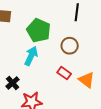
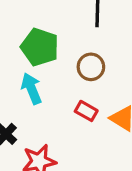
cyan arrow: (31, 56) -> (31, 89), turned -42

